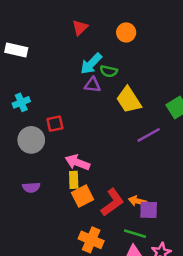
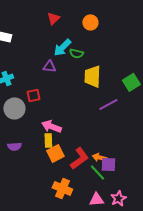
purple triangle: (92, 85) -> (49, 66), moved
yellow trapezoid: (129, 100) -> (92, 76), turned 35
green line: (135, 234) -> (97, 172), moved, turned 30

